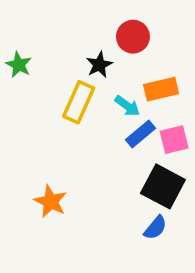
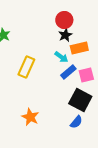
black star: (99, 65) -> (65, 35), moved
yellow rectangle: (79, 102) -> (26, 67), moved
orange star: (51, 201) -> (30, 117), moved

